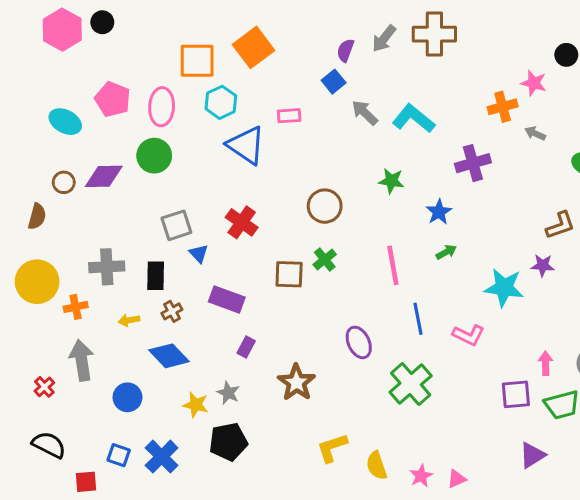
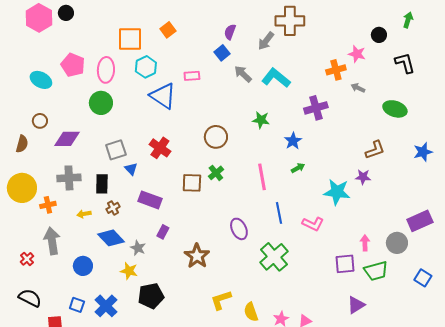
gray arrow: (384, 39) -> (266, 41), moved
orange square: (254, 47) -> (168, 30), size x0.6
purple diamond: (104, 176) -> (67, 139), moved
gray star: (228, 393) -> (138, 248), moved

